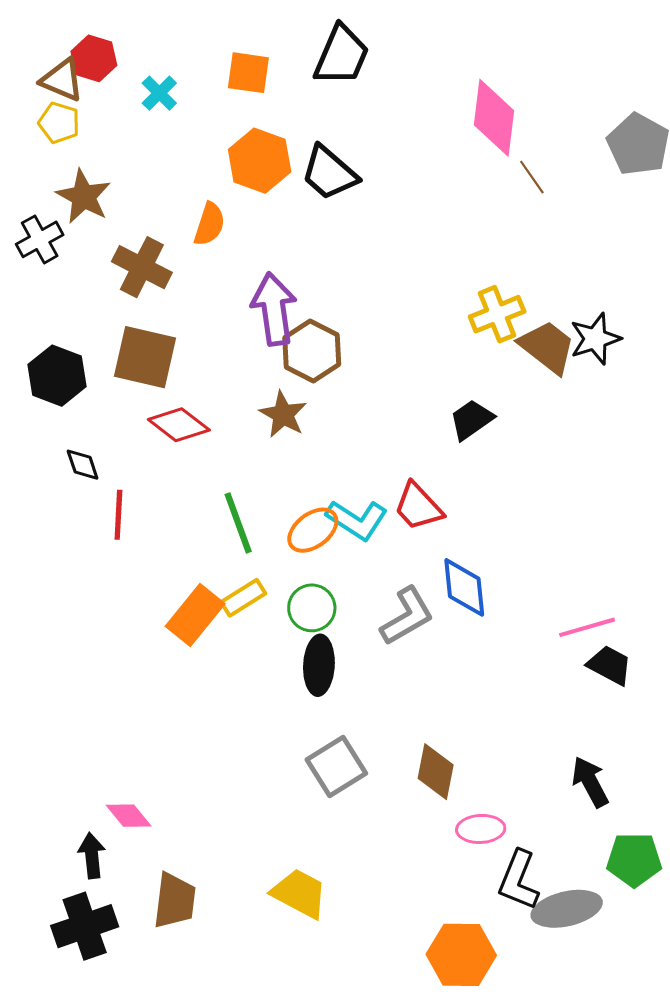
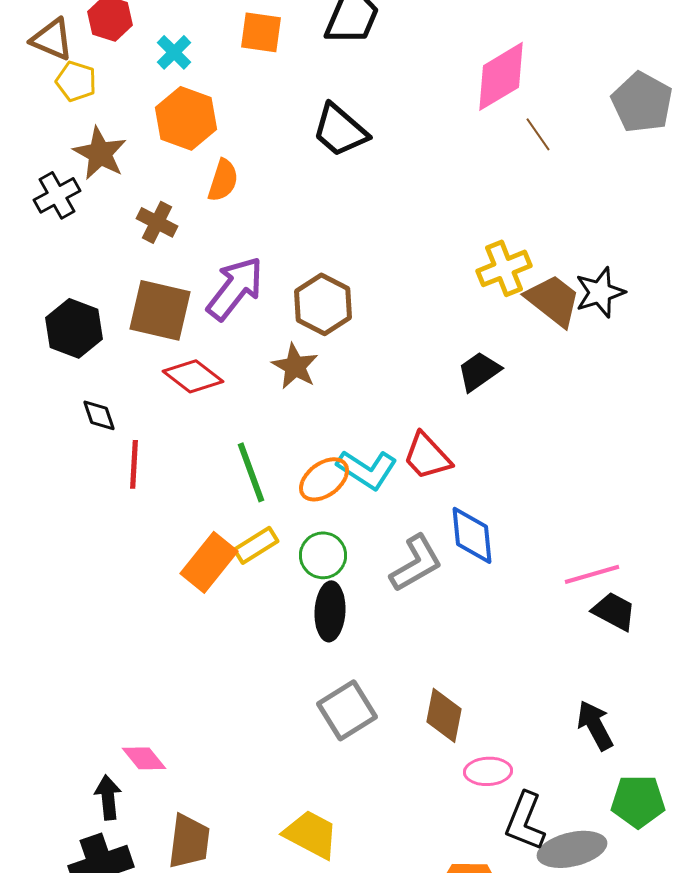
brown triangle: (62, 80) -> (52, 39), moved
pink diamond: (494, 118) -> (501, 76), turned 52
orange hexagon: (260, 161) -> (186, 118), moved
brown cross: (142, 267) -> (157, 222), size x0.7
purple arrow: (274, 309) -> (235, 288), moved, turned 46

